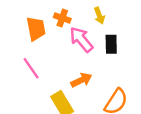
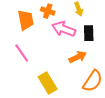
pink arrow: (81, 39) -> (64, 29), turned -30
orange arrow: (81, 80) -> (78, 57), moved

